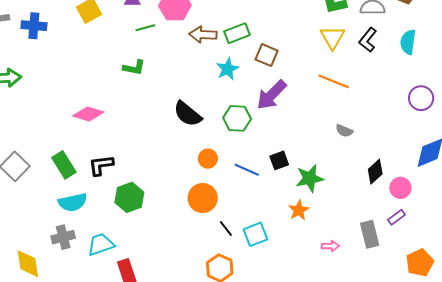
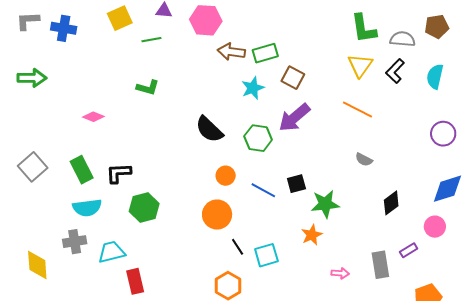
green line: (145, 28) -> (151, 40), moved
green L-shape: (134, 68) -> (148, 88), moved
pink diamond: (88, 114) -> (93, 117), moved, size x0.7
pink circle: (400, 188) -> (435, 227), moved

